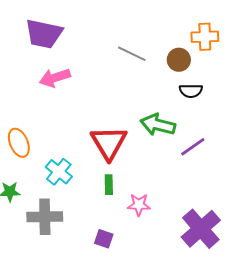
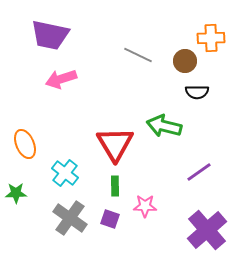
purple line: (193, 147) -> (199, 172), moved
gray cross: (45, 217) -> (70, 218), moved, turned 36
purple square: (104, 239) -> (110, 219), moved

